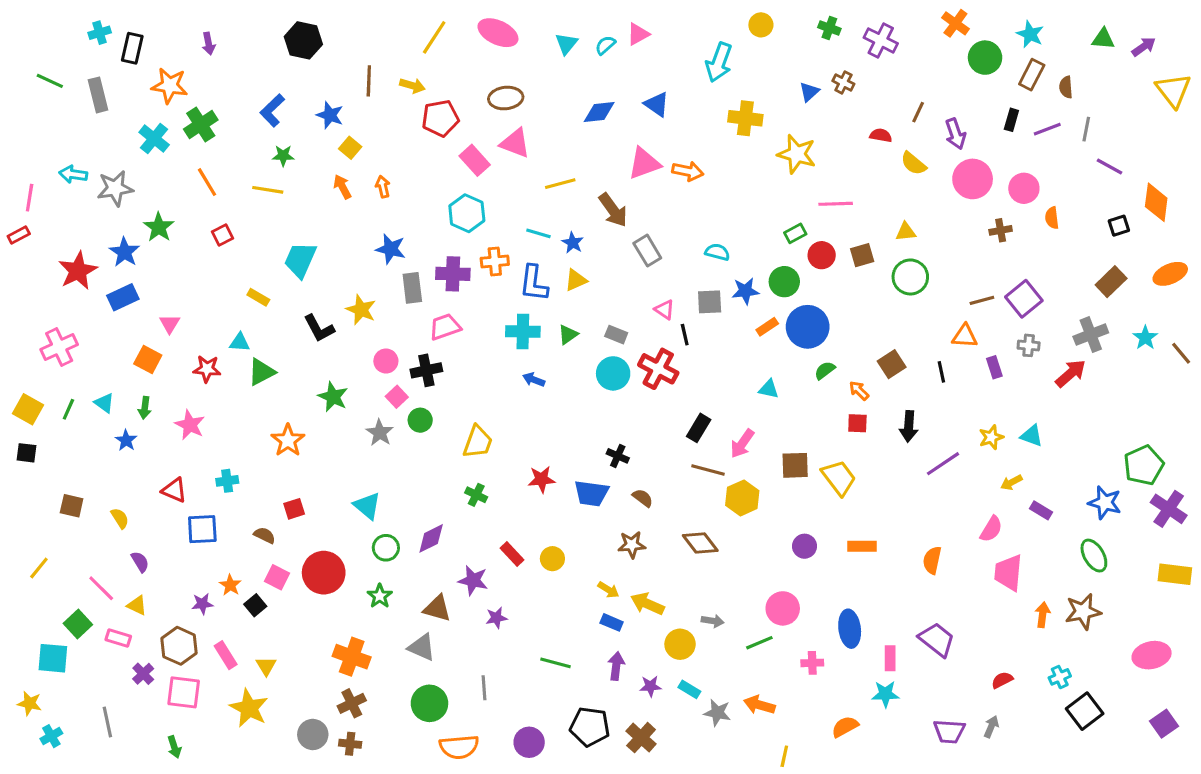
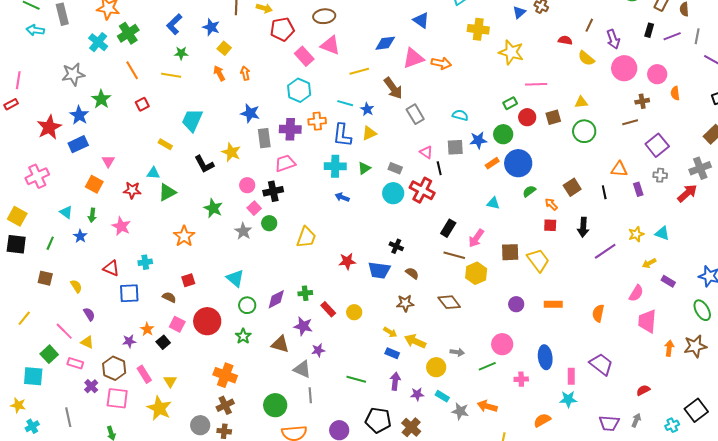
blue diamond: (599, 112) -> (385, 43), moved
cyan arrow: (73, 174) -> (35, 30), moved
brown line: (982, 300) -> (630, 122), moved
green line: (68, 409) -> (50, 243), moved
black square: (26, 453) -> (16, 244), size x1.5
green cross: (476, 495) -> (305, 293), moved, turned -32
gray triangle: (422, 647) -> (302, 369), moved
cyan cross: (1060, 677) -> (672, 425), moved

